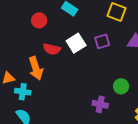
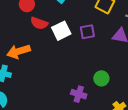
red semicircle: (52, 49) -> (39, 23), moved
orange arrow: (36, 68) -> (19, 51), turned 85

